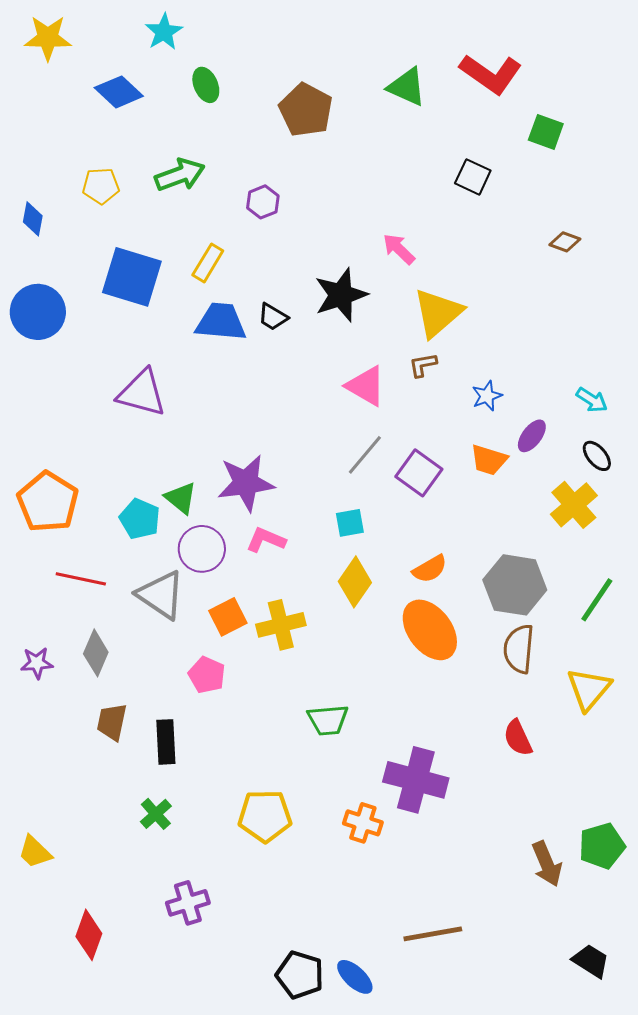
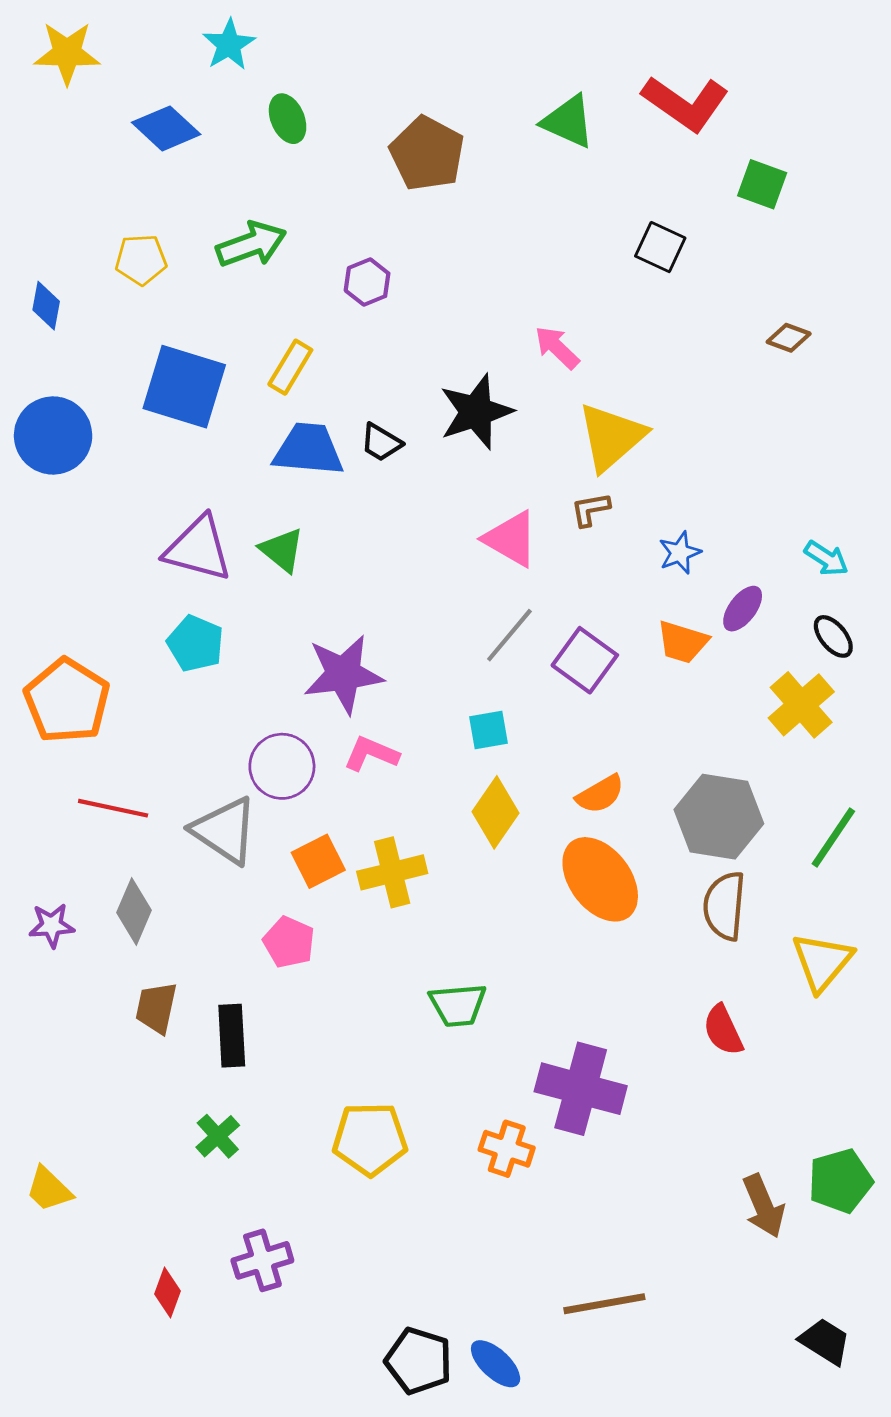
green triangle: (181, 498) -> (282, 550), moved
cyan pentagon: (140, 519) -> (195, 643), moved
red diamond: (89, 935) -> (167, 1293), moved, size x0.7

